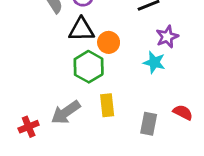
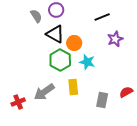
black triangle: (81, 30) -> (55, 34), turned 30
cyan star: (154, 62) -> (87, 62), moved
red semicircle: (183, 112) -> (126, 92), turned -56

